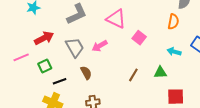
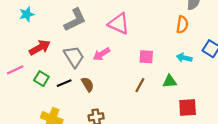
pink square: (139, 38) -> (146, 57), moved, turned -32
green square: (45, 66) -> (41, 79), turned -32
black line: (60, 81) -> (64, 83), moved

